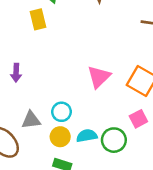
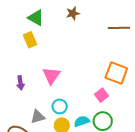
pink triangle: (99, 77) -> (51, 76), moved
pink square: (138, 119) -> (102, 95), moved

